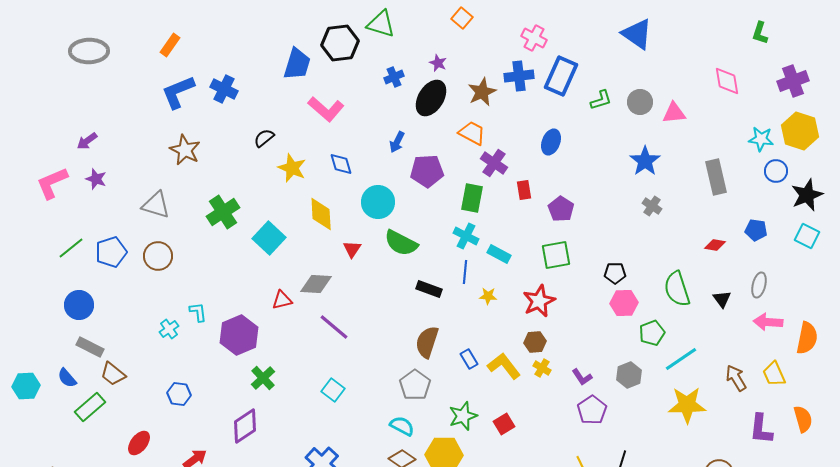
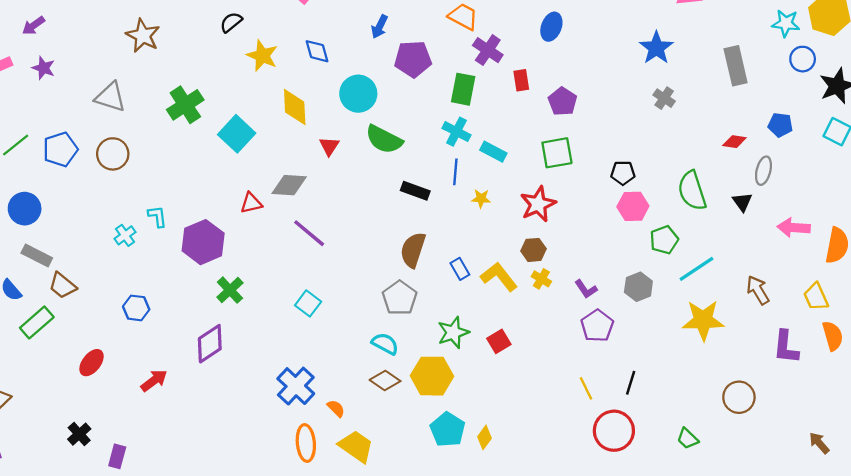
gray ellipse: (759, 285) -> (763, 171), moved
yellow trapezoid: (774, 374) -> (816, 297), moved

